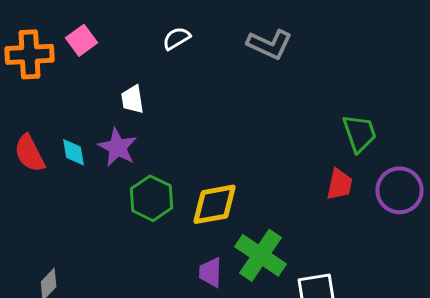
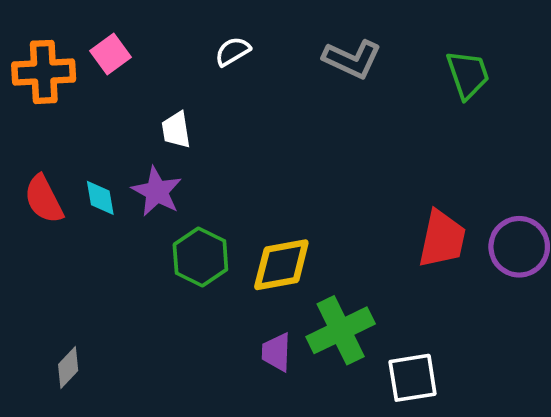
green trapezoid: (360, 133) -> (468, 75), moved
red trapezoid: (340, 184) -> (442, 239), size x1.4
green cross: (261, 255) -> (341, 330), turned 30

